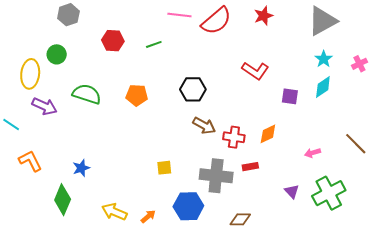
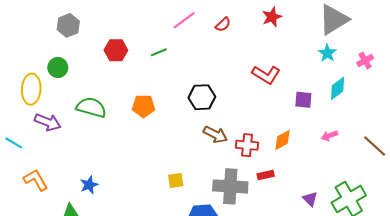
pink line: (179, 15) -> (184, 20), turned -40
red semicircle: (216, 21) -> (223, 24), size x0.5
cyan star: (324, 59) -> (327, 53), moved
pink cross: (359, 64) -> (365, 61), moved
pink arrow: (313, 153) -> (329, 136), moved

